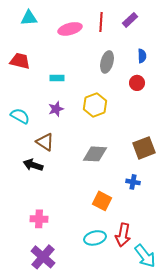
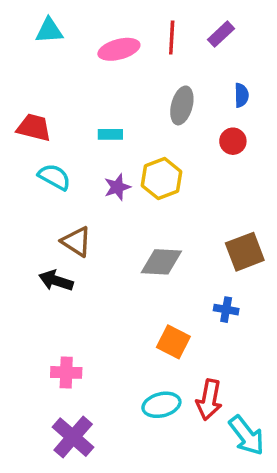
red trapezoid: (20, 61) -> (34, 128), moved
cyan rectangle: (57, 78) -> (110, 134), moved
purple star: (56, 109) -> (117, 187), moved
cyan semicircle: (20, 116) -> (54, 177), moved

